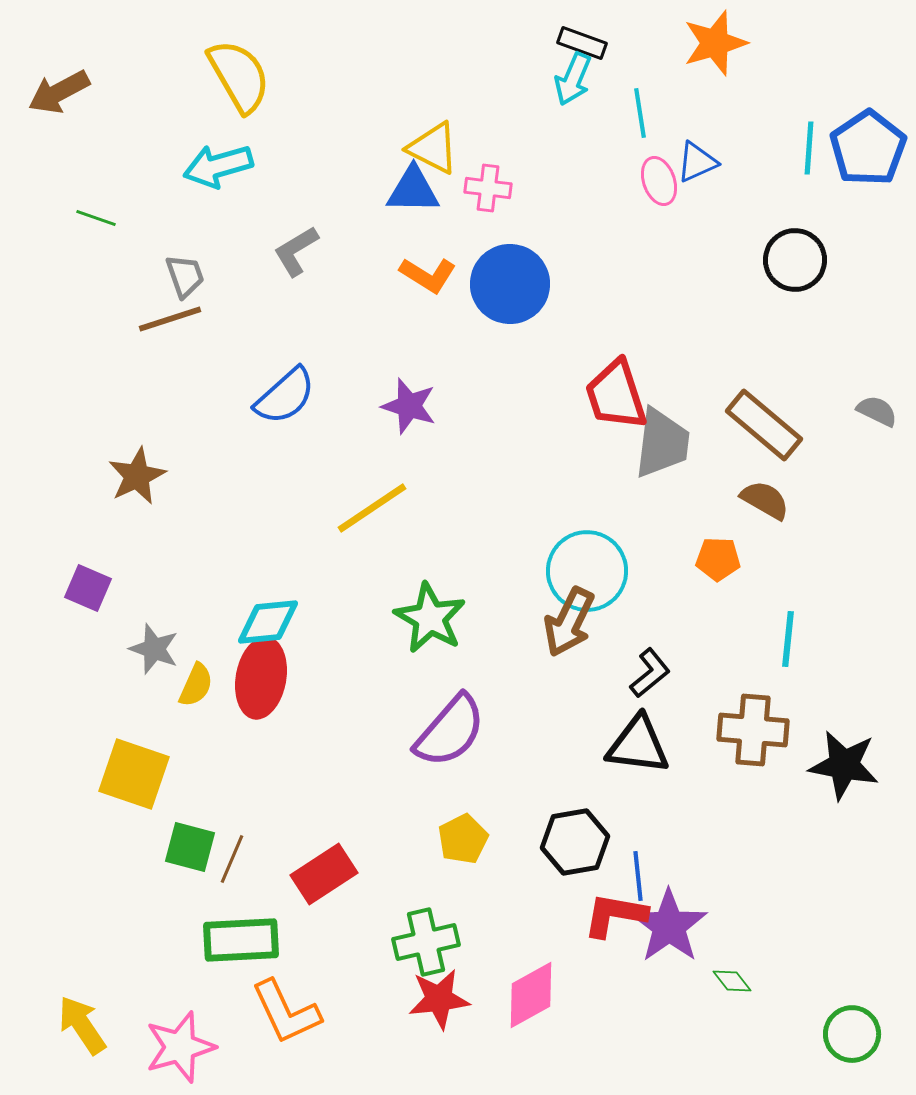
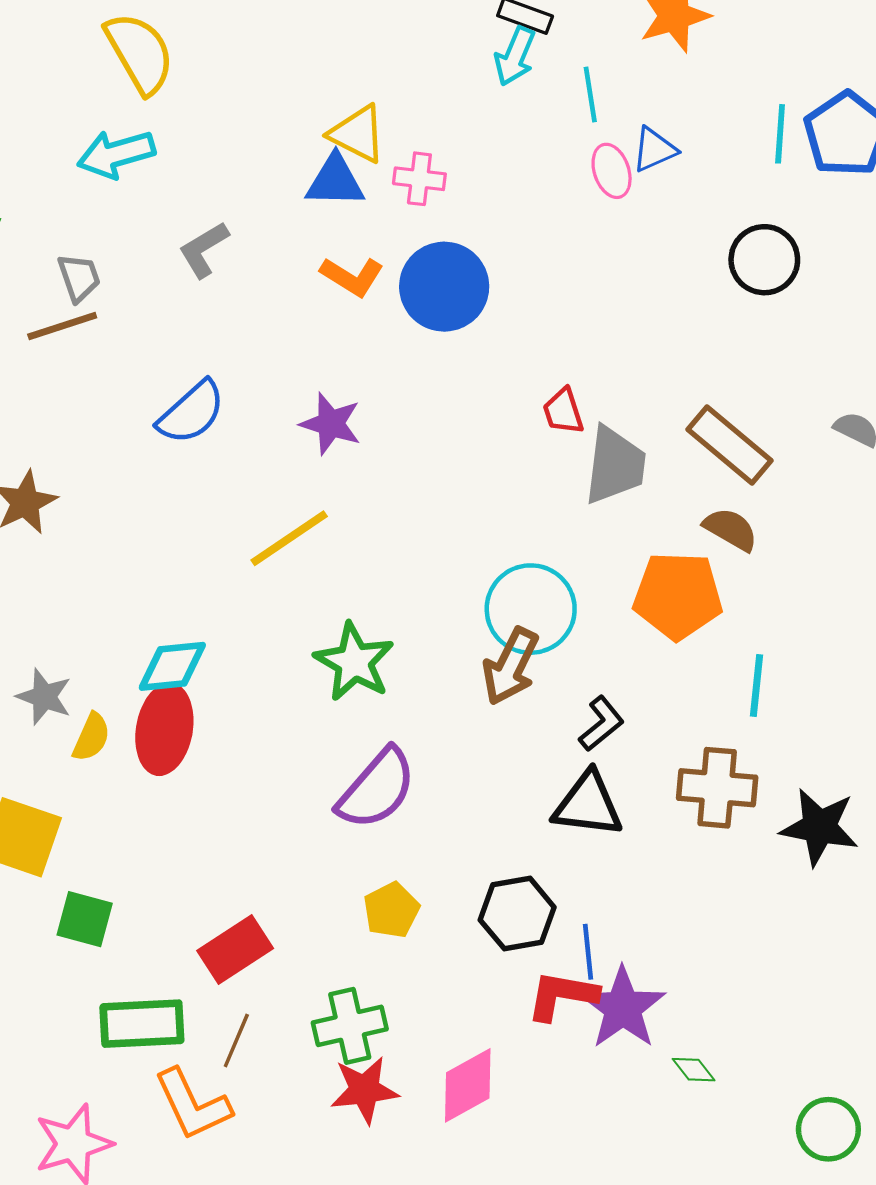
red trapezoid: (616, 395) -> (563, 411), size x0.6
orange pentagon: (718, 559) -> (678, 596), size x1.8
brown line: (232, 859) -> (236, 1040), moved

